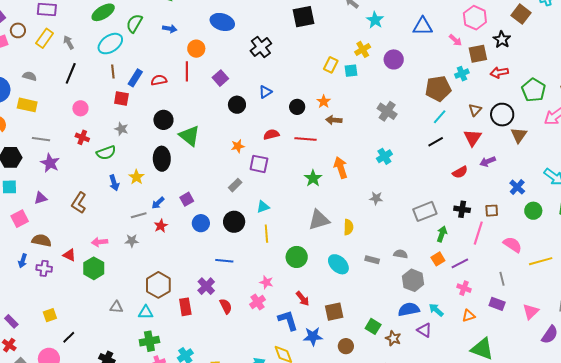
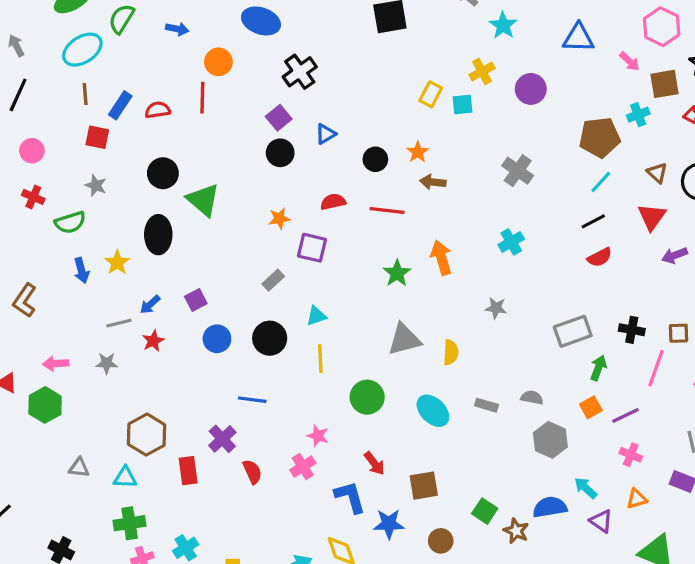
black cross: (261, 47) -> (300, 72), moved
purple square: (220, 78) -> (279, 118), moved
brown triangle: (475, 110) -> (657, 173), turned -32
red semicircle: (460, 172) -> (600, 257), moved
blue semicircle: (409, 309) -> (550, 507), moved
purple triangle: (424, 330) -> (601, 521), moved

